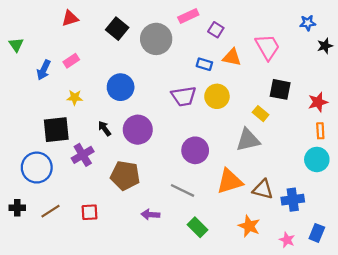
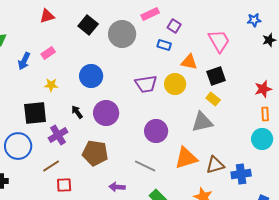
orange triangle: (232, 57) -> (189, 62), moved
blue rectangle: (204, 64) -> (164, 45), moved
black square: (280, 89) -> (216, 76), moved, turned -30
brown triangle: (263, 189) -> (215, 165), turned -30
brown line: (51, 211) -> (51, 166), moved

